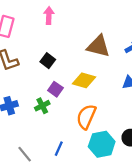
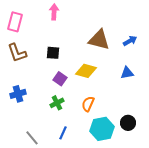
black square: (48, 61) -> (53, 53), turned -32
green cross: (42, 106) -> (57, 103), moved
orange semicircle: (86, 117) -> (88, 104), size x0.7

